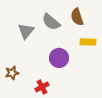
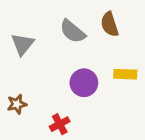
gray triangle: (26, 31) -> (23, 44), moved
yellow rectangle: (88, 42) -> (125, 74), moved

